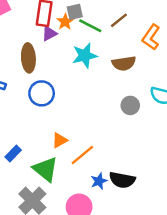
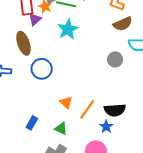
brown semicircle: (124, 63) -> (123, 24), moved
orange triangle: (60, 140) -> (66, 102), turned -32
green triangle: (46, 169) -> (61, 129), size x0.6
black semicircle: (122, 180) -> (115, 110), moved

